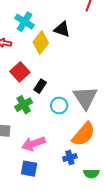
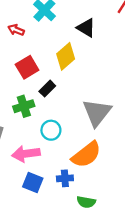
yellow diamond: (41, 43) -> (66, 56), moved
cyan circle: (59, 105) -> (51, 130), moved
blue square: (29, 169) -> (33, 183), moved

